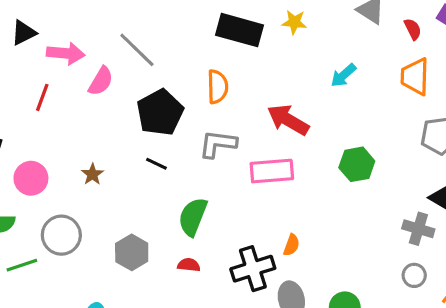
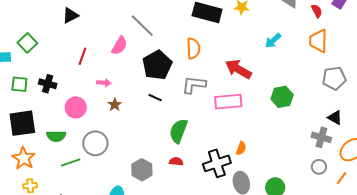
pink arrow: (66, 53) -> (104, 83), moved, size x0.6
gray hexagon: (132, 252) -> (142, 170), moved

